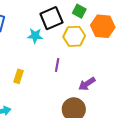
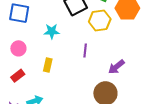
cyan star: (35, 36) -> (52, 31), moved

